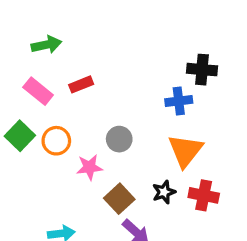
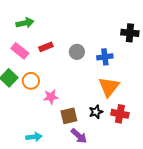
black cross: (202, 70) -> (130, 33), moved
gray circle: (119, 139) -> (77, 52), moved
brown square: (119, 199) -> (69, 116), turned 30

